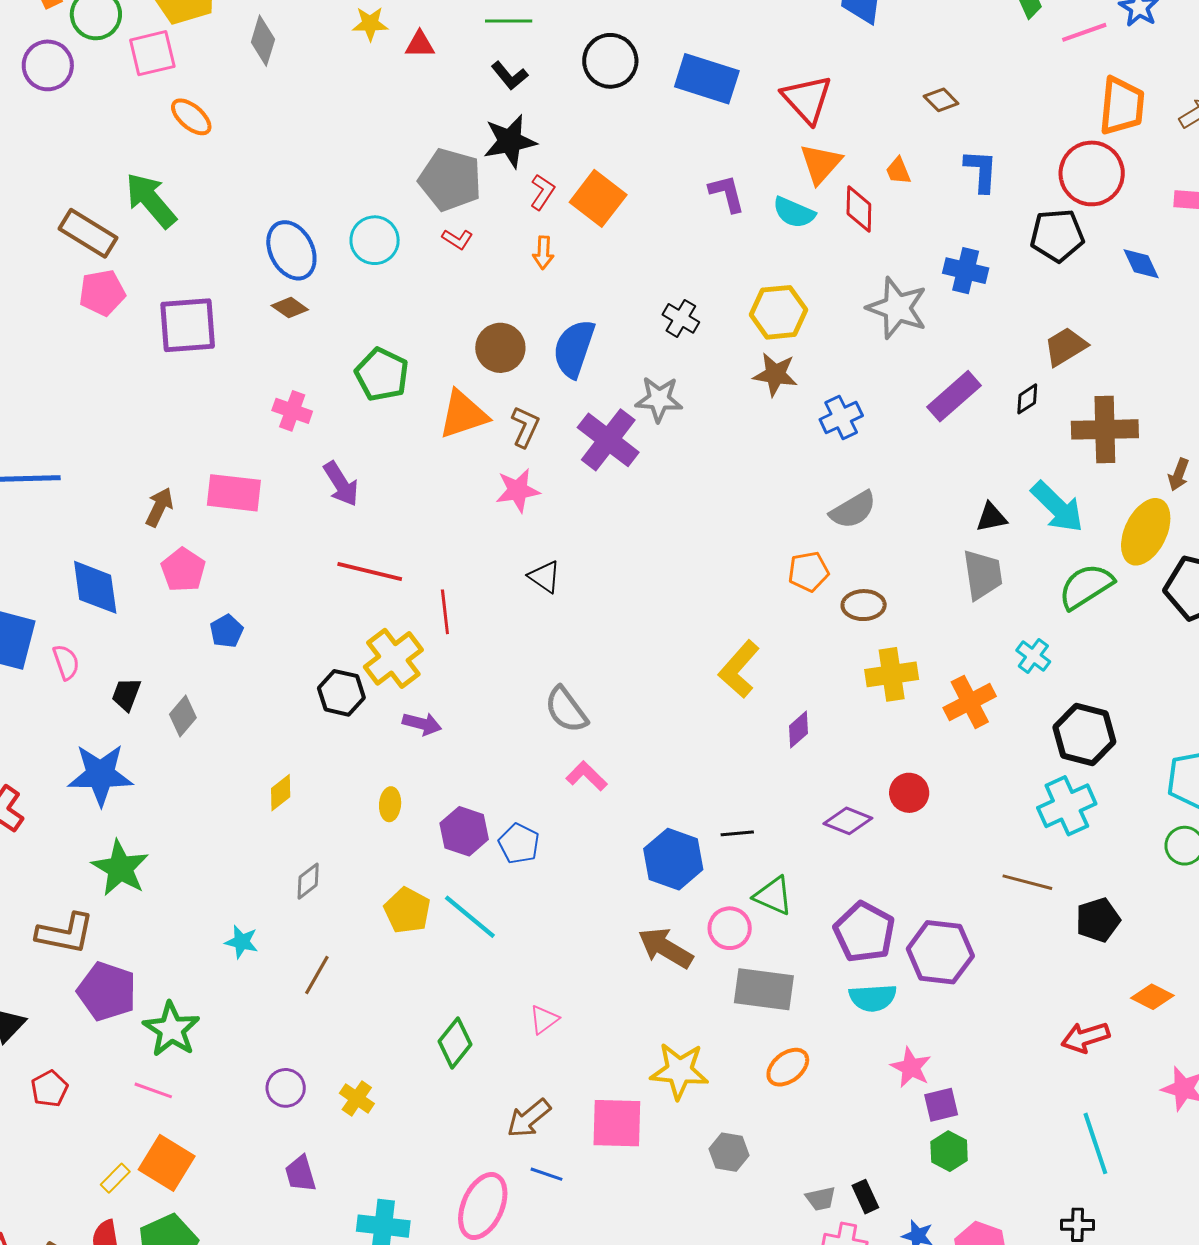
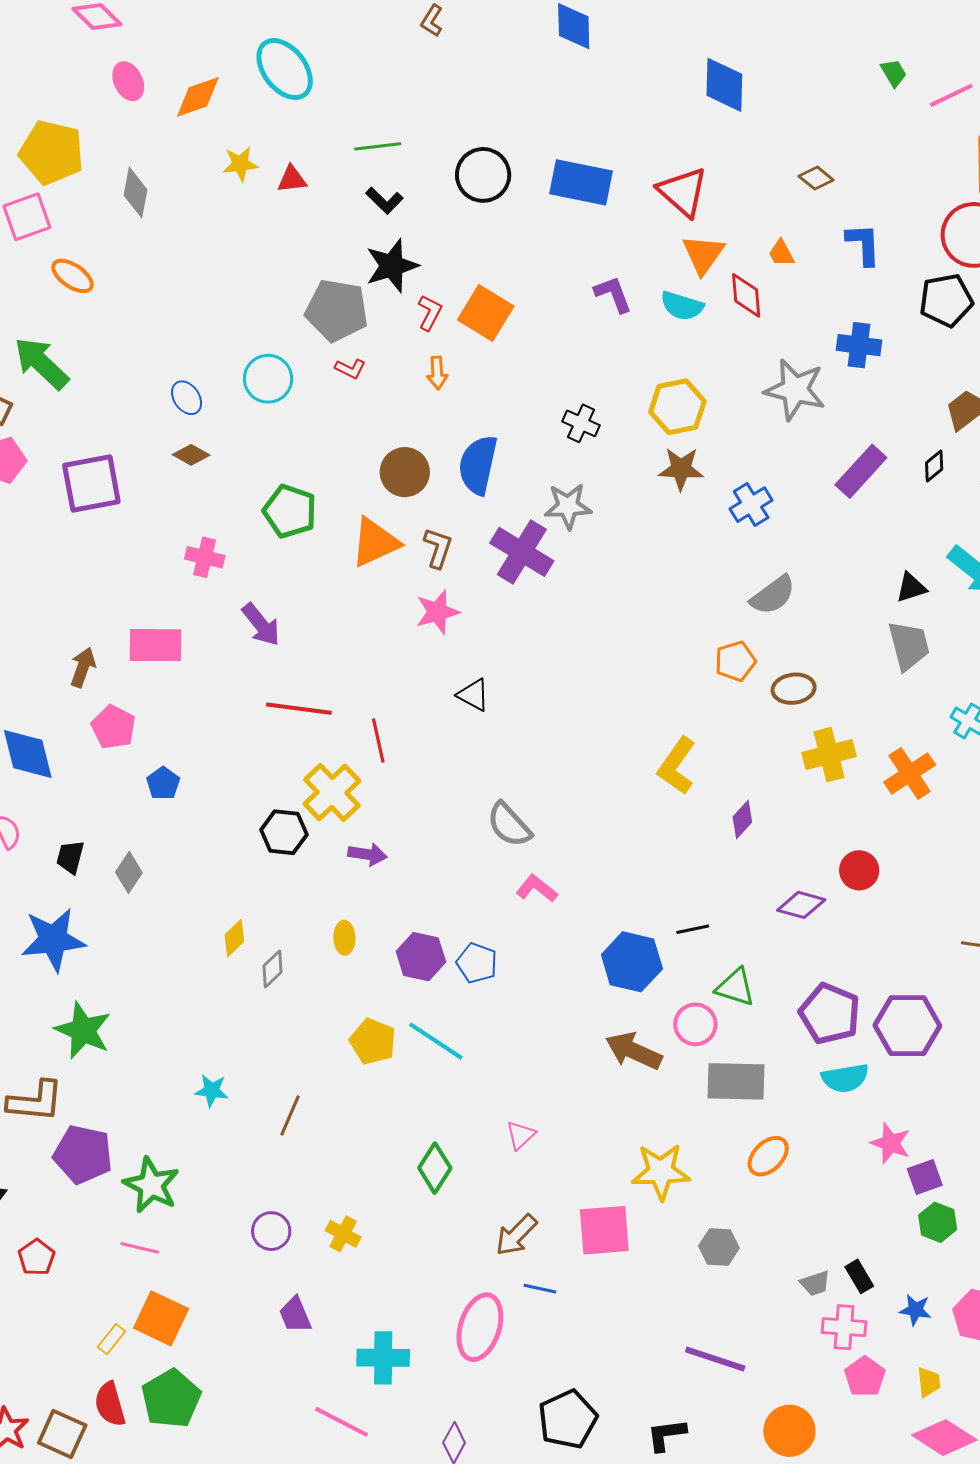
blue ellipse: (291, 250) -> (187, 398), size x0.6
gray diamond: (308, 881) -> (273, 969), moved

